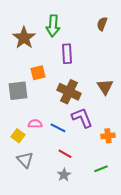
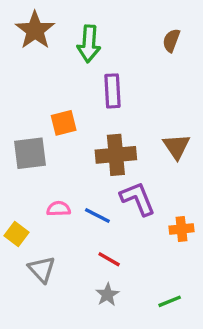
brown star: (24, 38) -> (35, 30), moved
brown cross: (69, 92) -> (116, 155), turned -30
yellow square: (18, 136) -> (16, 234), moved
green line: (101, 169) -> (170, 301), moved

